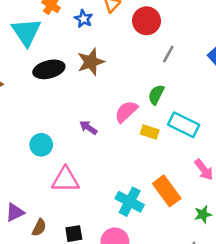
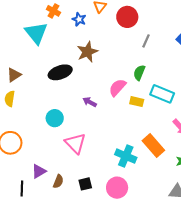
black ellipse: (49, 69) -> (60, 72), moved
pink triangle: (65, 180) -> (75, 143), turned 50

